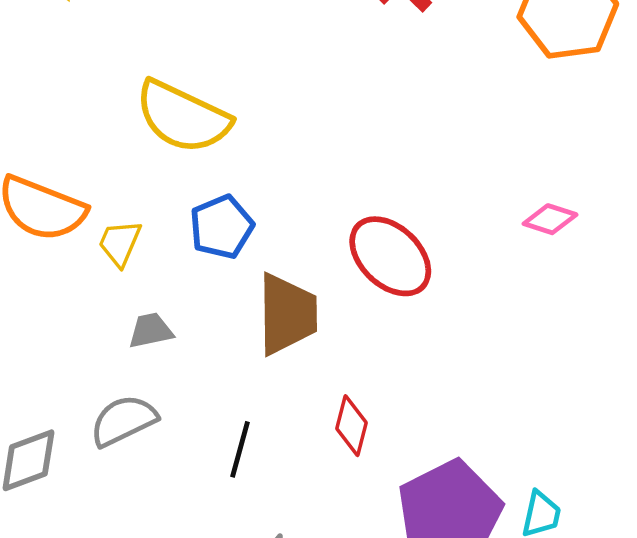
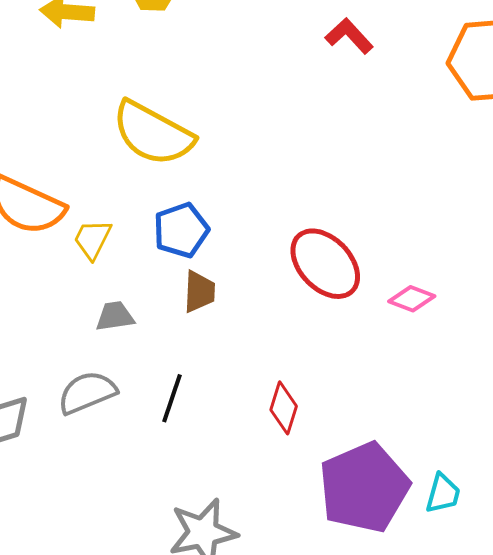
pink diamond: (550, 219) -> (412, 299), moved
brown trapezoid: (287, 314) -> (199, 292), moved, size x0.6
black line: (240, 449) -> (172, 398), moved

